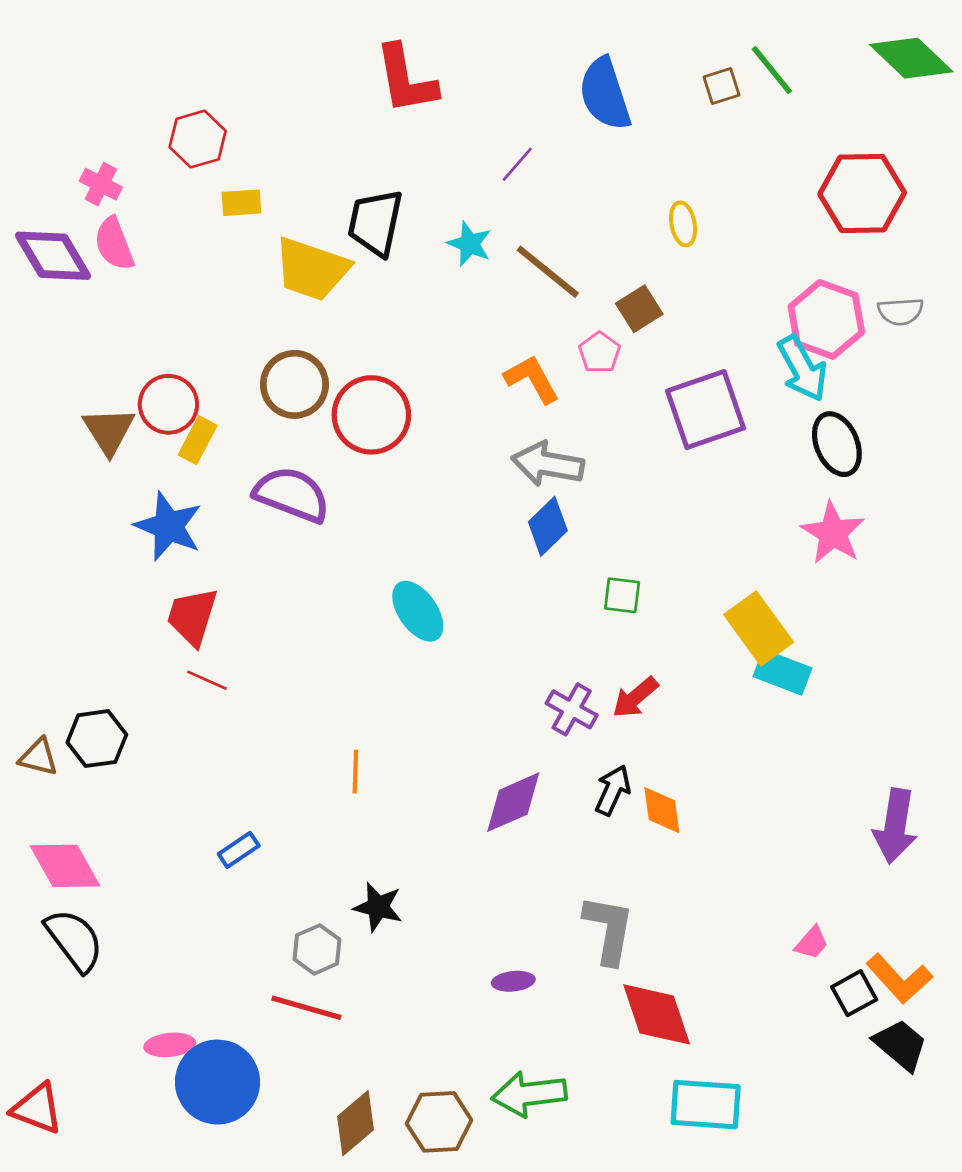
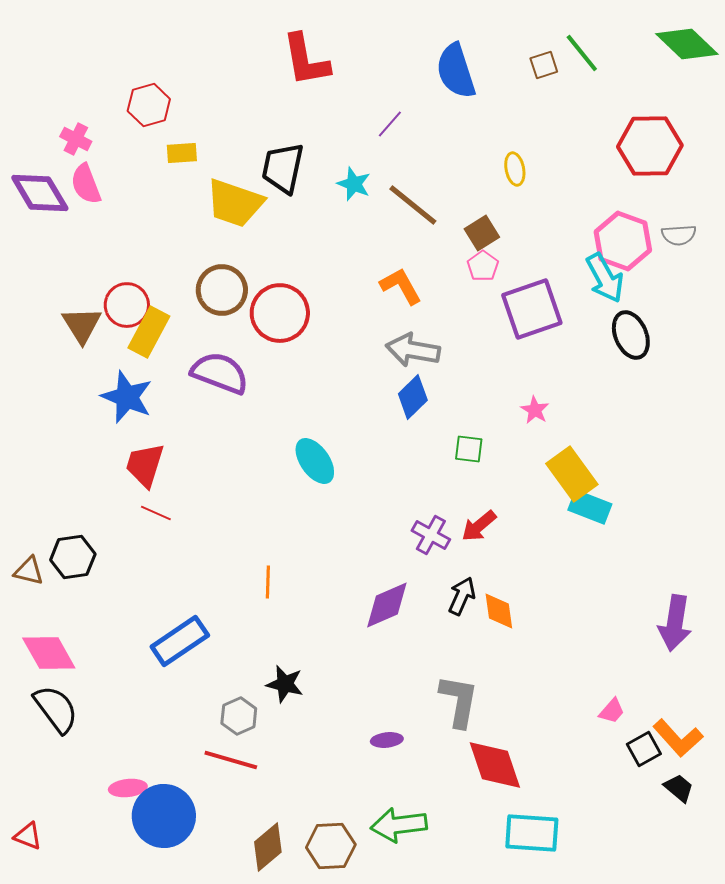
pink pentagon: (599, 353) -> (483, 266), moved
yellow rectangle: (198, 440) -> (149, 332), size x1.4
pink star: (833, 533) -> (535, 410), moved, size x0.6
blue rectangle: (239, 850) -> (180, 641), size x1.8
black trapezoid: (901, 1045) -> (679, 788), size x0.7
red triangle: (37, 1109) -> (28, 836), size x0.7

